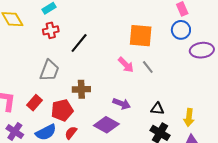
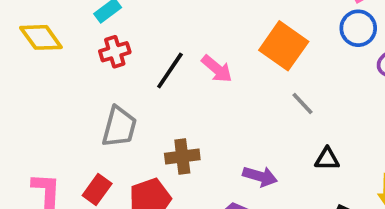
orange square: (141, 36) -> (284, 46), turned 35
pink arrow: (126, 65) -> (217, 69), moved
black triangle: (157, 109) -> (327, 159), moved

